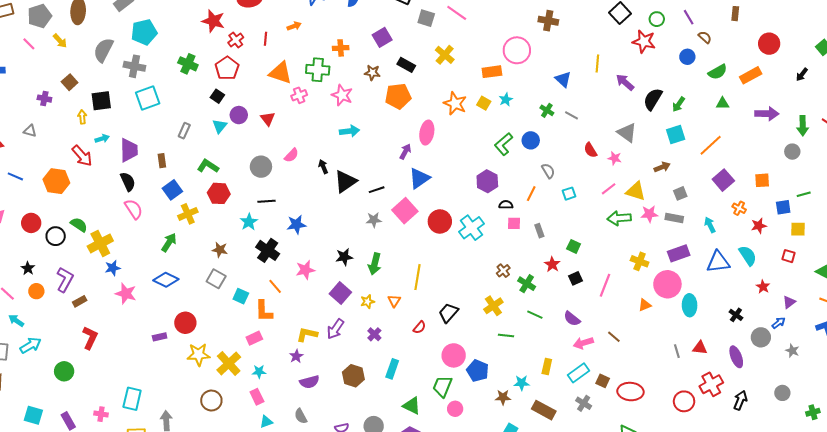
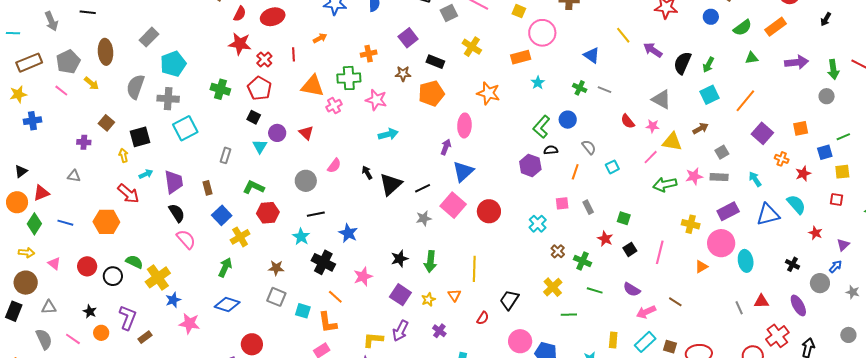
gray square: (426, 18) -> (449, 13), turned -36
yellow line: (597, 63) -> (623, 35), turned -36
yellow square: (484, 103) -> (519, 11), moved
yellow triangle: (636, 191) -> (672, 142), moved
black semicircle: (506, 205) -> (551, 150), moved
blue star: (296, 225) -> (348, 233), turned -30
cyan cross: (471, 228) -> (538, 224), moved, size x0.7

